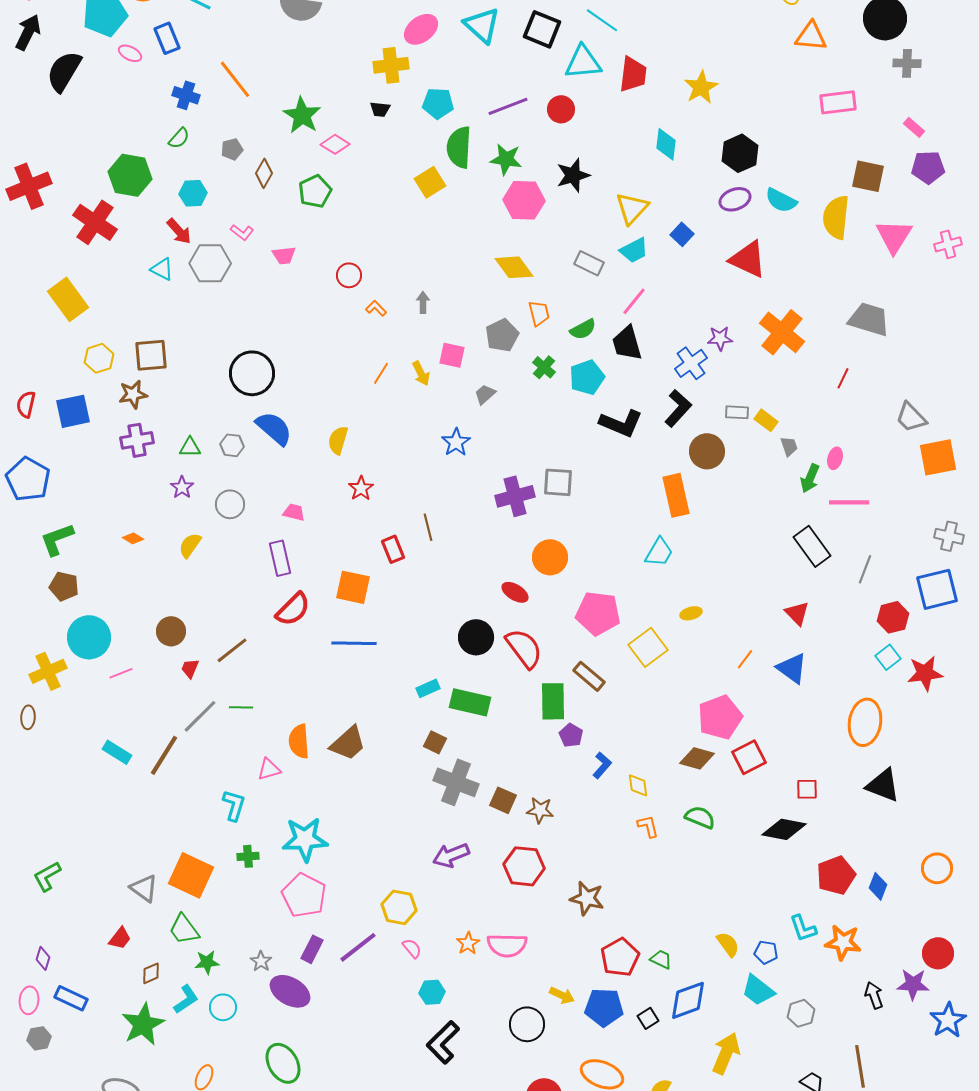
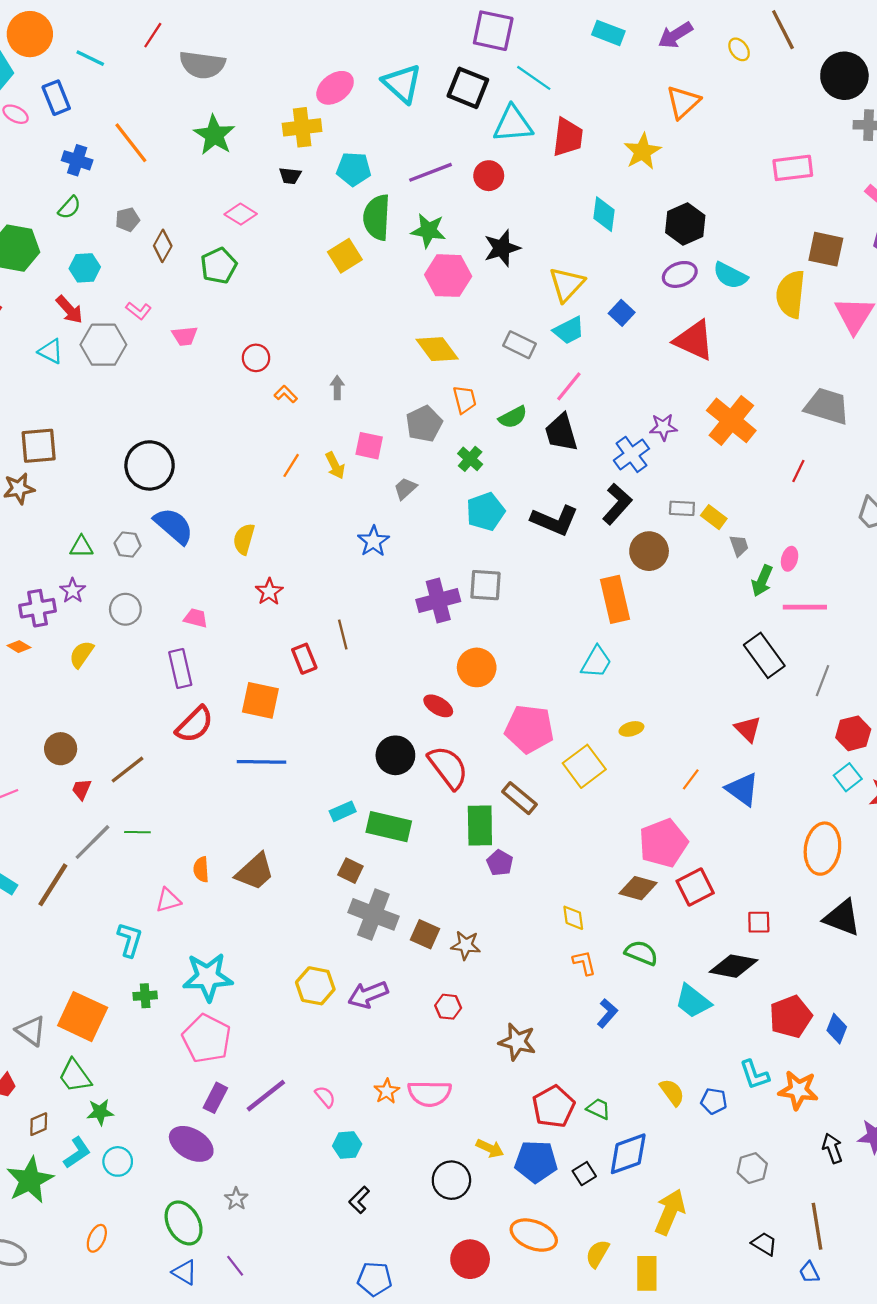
orange triangle: (811, 36) -> (683, 102), moved, turned -48
green star: (302, 115) -> (214, 135), moved
cyan pentagon: (587, 377) -> (485, 512), moved
purple cross: (137, 440) -> (38, 608), moved
orange semicircle: (299, 741) -> (201, 869), size x0.7
blue L-shape: (602, 765) -> (607, 1013), moved
red hexagon: (524, 866) -> (448, 1007), size x0.6
yellow hexagon: (399, 907) -> (315, 986), moved
gray star: (261, 961) -> (236, 1199), moved
cyan trapezoid: (758, 990) -> (693, 1001), moved
black L-shape: (443, 1042) -> (359, 1200), size x0.6

